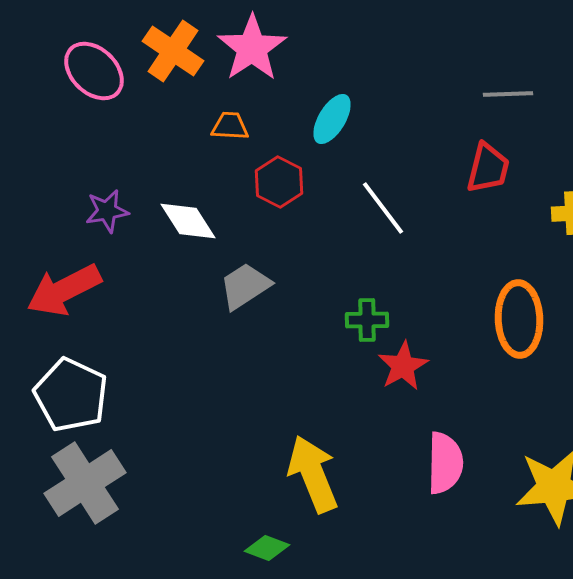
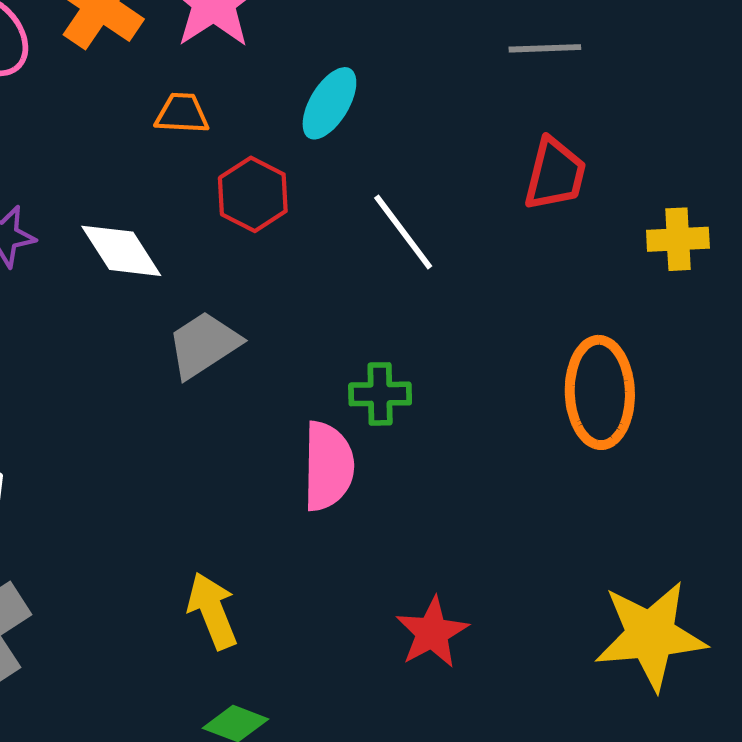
gray line: (508, 94) -> (545, 48), moved
red star: (403, 366) -> (432, 633), moved
pink semicircle: (445, 463) -> (328, 466), moved
yellow arrow: (313, 474) -> (212, 611), moved, size x0.7

